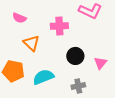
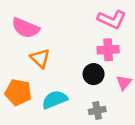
pink semicircle: (19, 18) -> (26, 28), size x1.6
pink cross: (59, 26) -> (108, 50), moved

